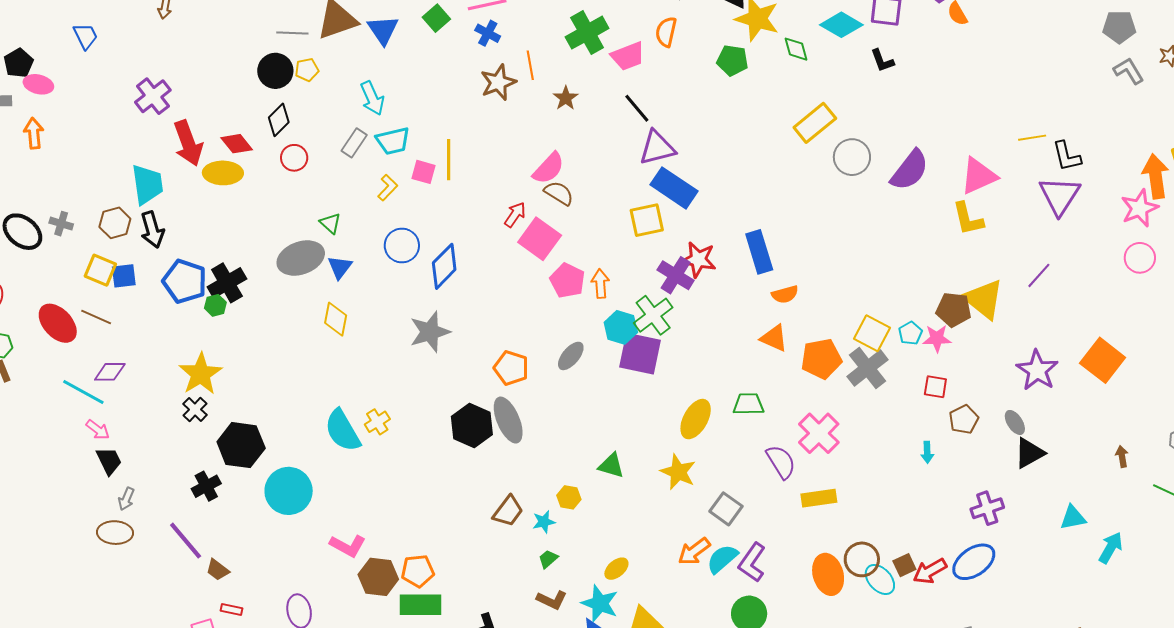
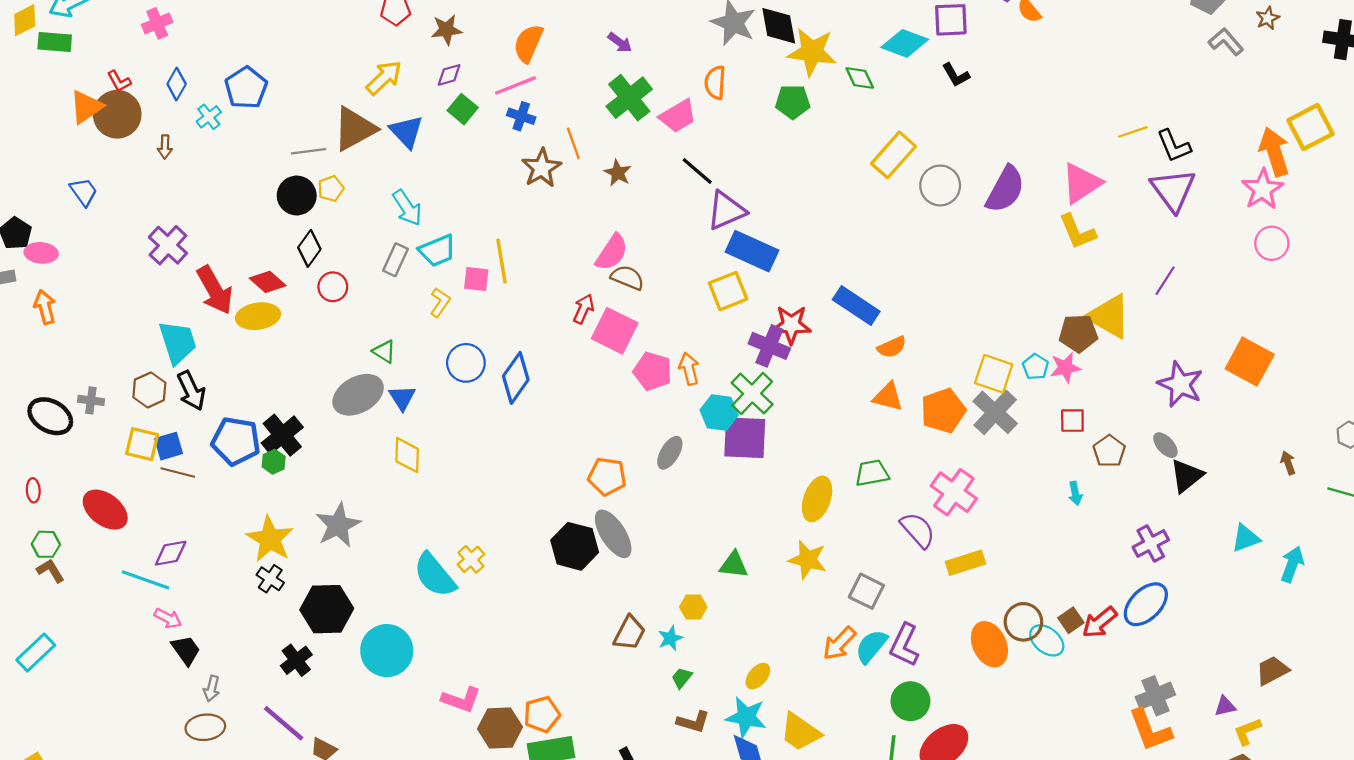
blue rectangle: (759, 252) -> (856, 305), turned -30
brown line: (96, 317) -> (178, 472), moved
gray star: (430, 332) -> (338, 525), moved

